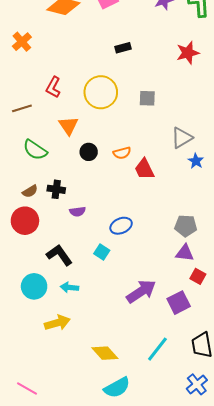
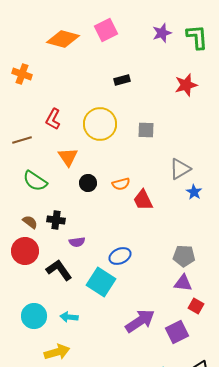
orange cross: (22, 42) -> (22, 74), turned -30
brown semicircle: (30, 191) -> (30, 222), turned -112
cyan square: (102, 252) -> (101, 282), size x1.8
black L-shape: (59, 255) -> (59, 270), moved

